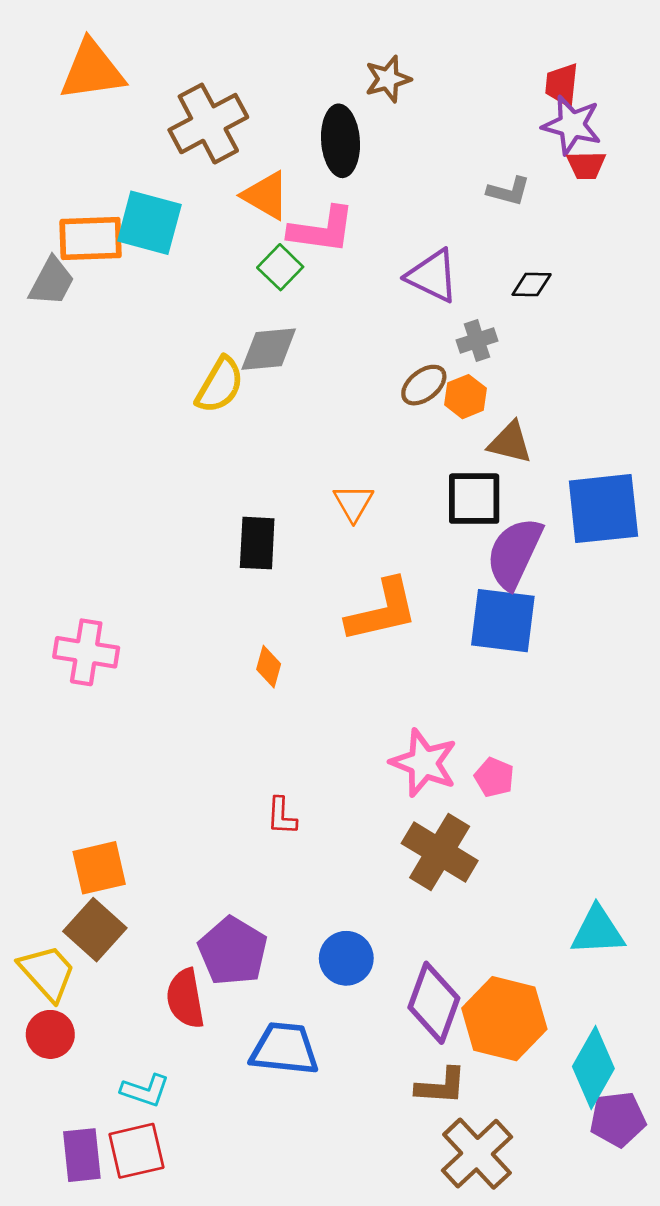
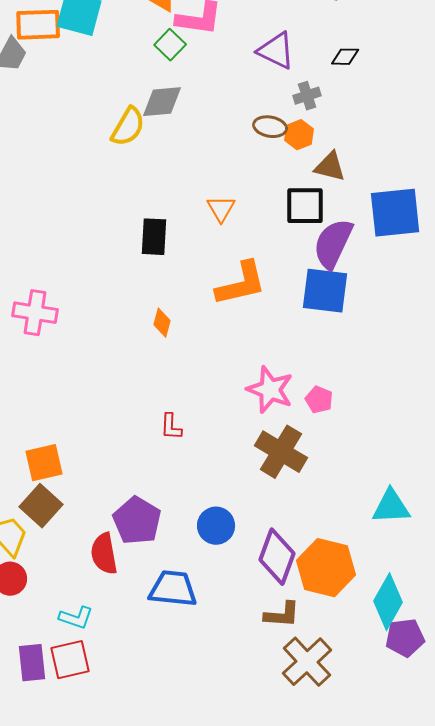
brown ellipse: (424, 385) -> (270, 127), turned 48

